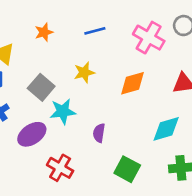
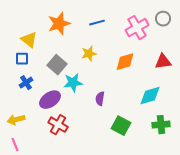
orange star: (44, 32) -> (59, 24), size x1.6
pink cross: (149, 38) -> (137, 28), turned 30
red cross: (60, 168) -> (58, 125), moved

